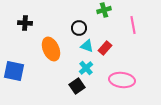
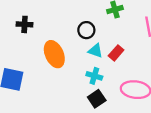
cyan cross: (86, 68) -> (94, 76), turned -32
black square: (77, 86) -> (97, 99), moved

